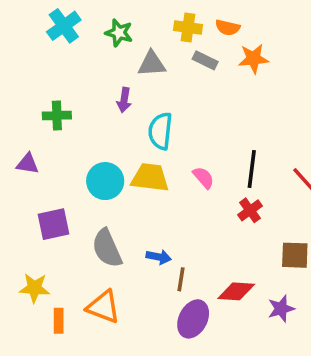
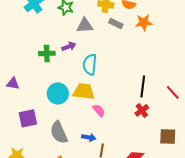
purple arrow: (124, 100) -> (69, 46), turned -120
green cross: (57, 116) -> (47, 53), moved
pink semicircle: (203, 178) -> (99, 110), moved

